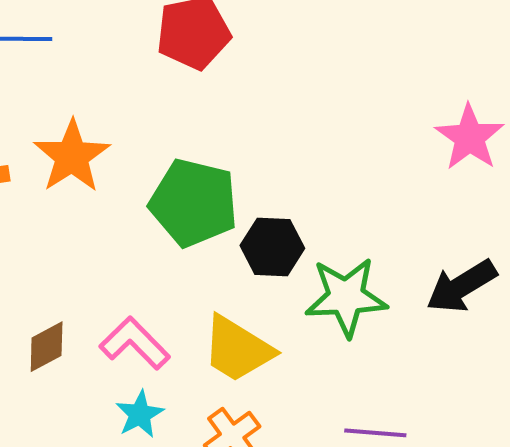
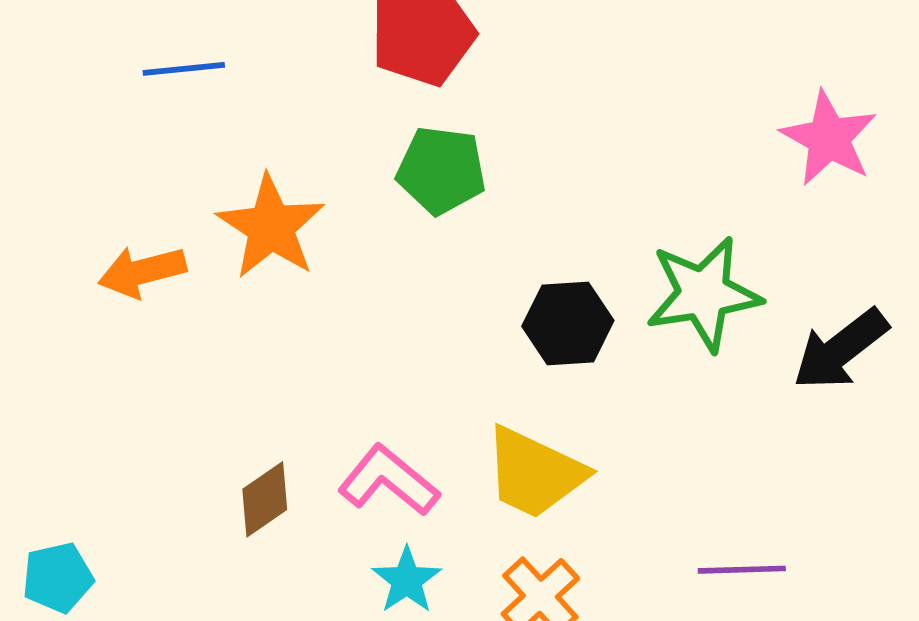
green pentagon: (194, 203) -> (441, 170), moved, size x0.7
green star: (346, 297) -> (703, 294), moved

